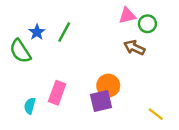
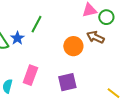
blue star: (37, 32) -> (17, 38), moved
orange circle: (108, 86) -> (73, 46), moved

